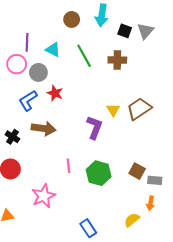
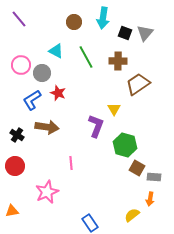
purple line: (27, 42) -> (19, 19), moved, turned -42
brown trapezoid: (139, 109) -> (138, 84), moved
green hexagon: (99, 173) -> (125, 145), moved

